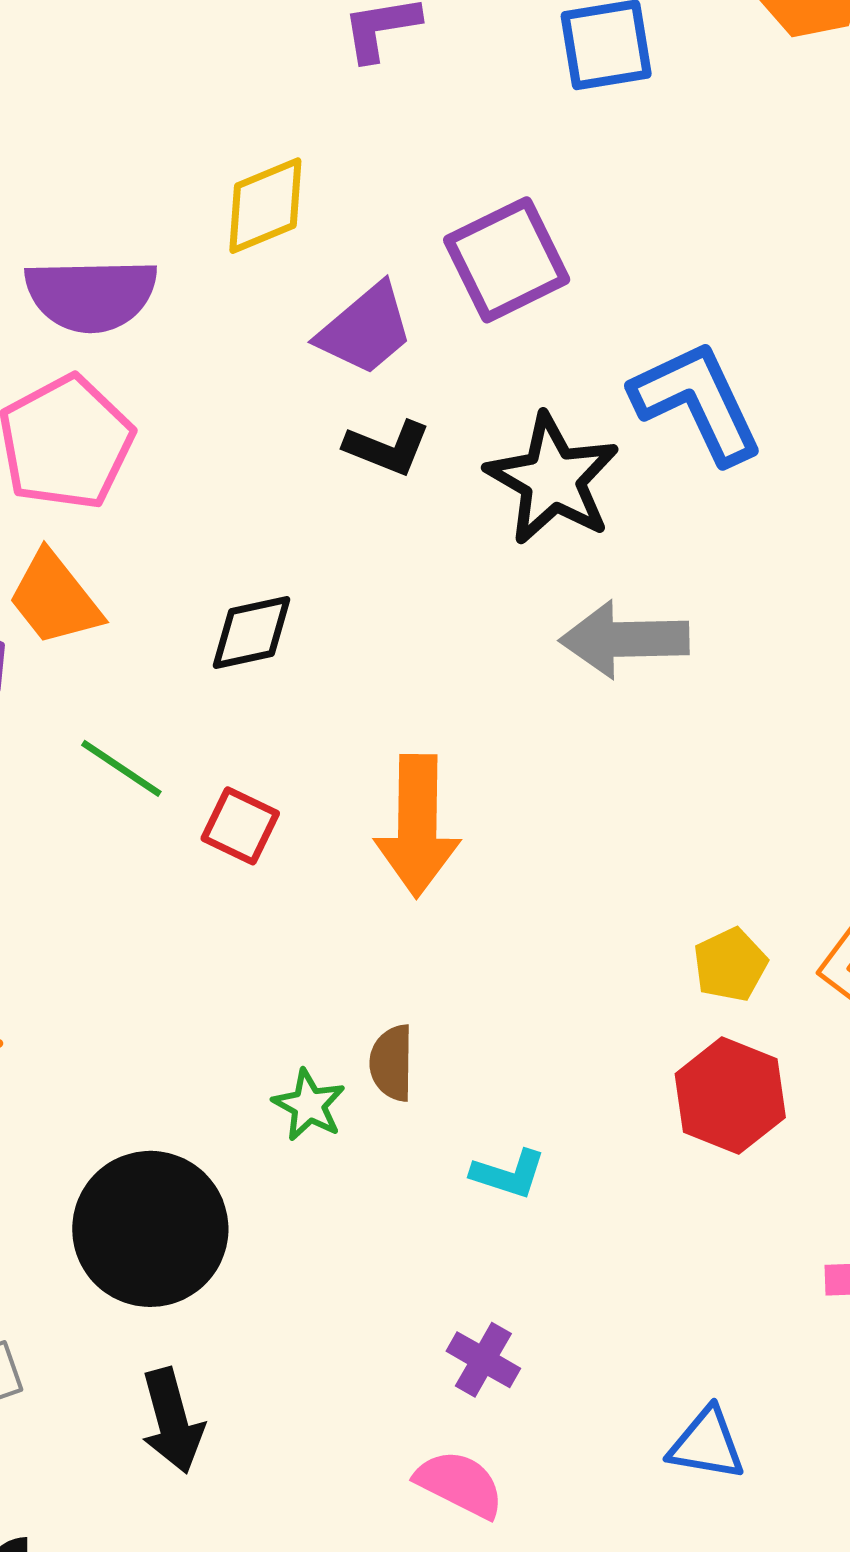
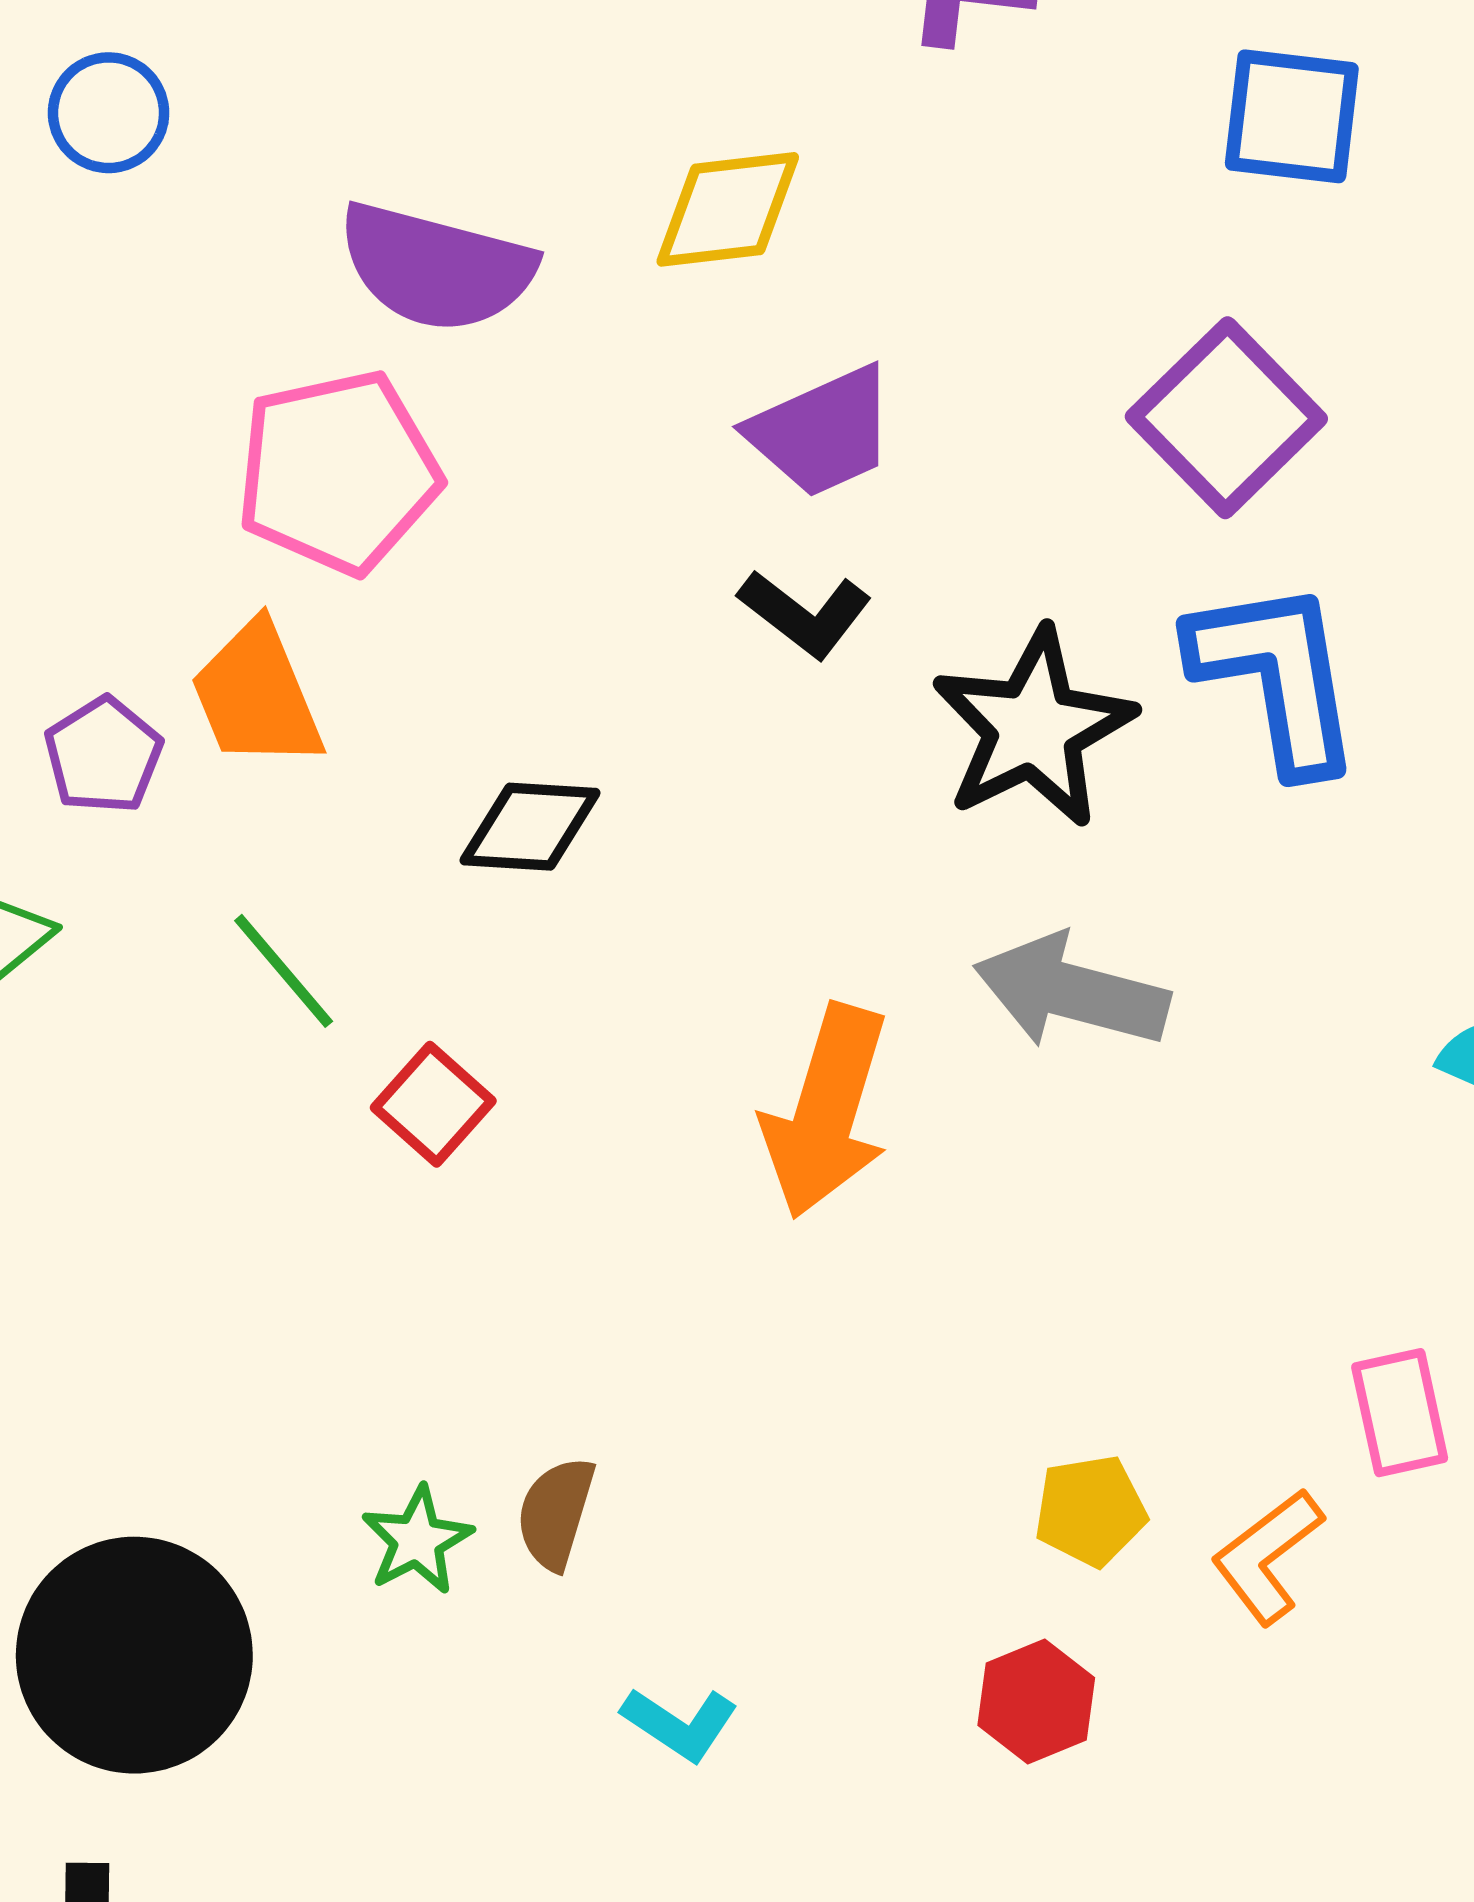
purple square: (507, 260) -> (1226, 418), moved, turned -34
orange arrow: (417, 826) -> (826, 1111), moved
red hexagon: (730, 1096) -> (1036, 1701), size x0.7

